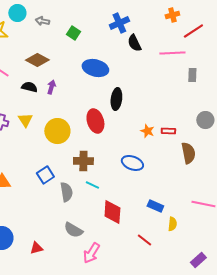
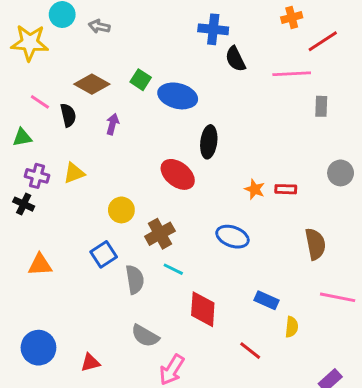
blue cross: (119, 23) -> (213, 29), turned 30
green square: (73, 33) -> (141, 80), moved
black semicircle: (29, 87) -> (68, 115), moved, turned 63
yellow triangle: (25, 120) -> (74, 173), turned 42
red ellipse: (95, 121) -> (178, 174), turned -35
yellow circle: (57, 131) -> (121, 210), moved, size x0.7
brown semicircle: (188, 153) -> (315, 244), moved
brown cross: (83, 161) -> (160, 234), turned -30

